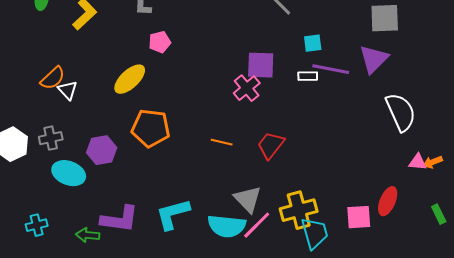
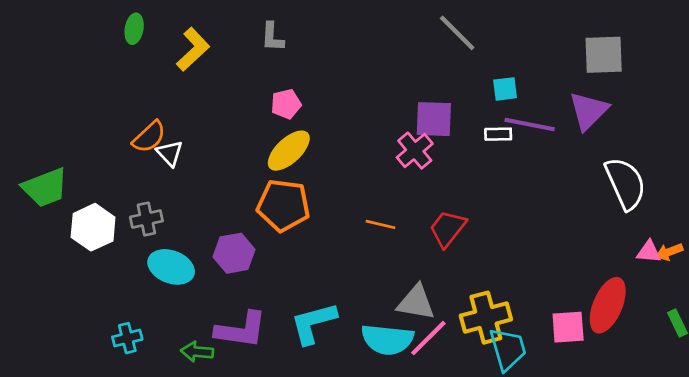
pink pentagon: (160, 42) -> (286, 104), moved
yellow ellipse: (130, 79) -> (289, 151), moved
purple hexagon: (102, 150) -> (234, 253), moved
gray triangle: (248, 199) -> (416, 302), turned -36
red ellipse: (388, 201) -> (608, 305), size x1.4

